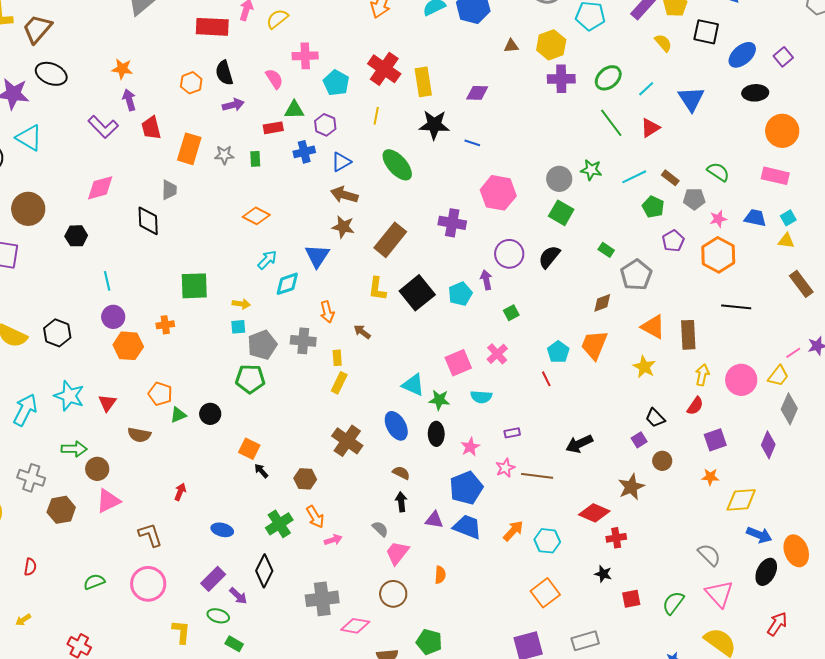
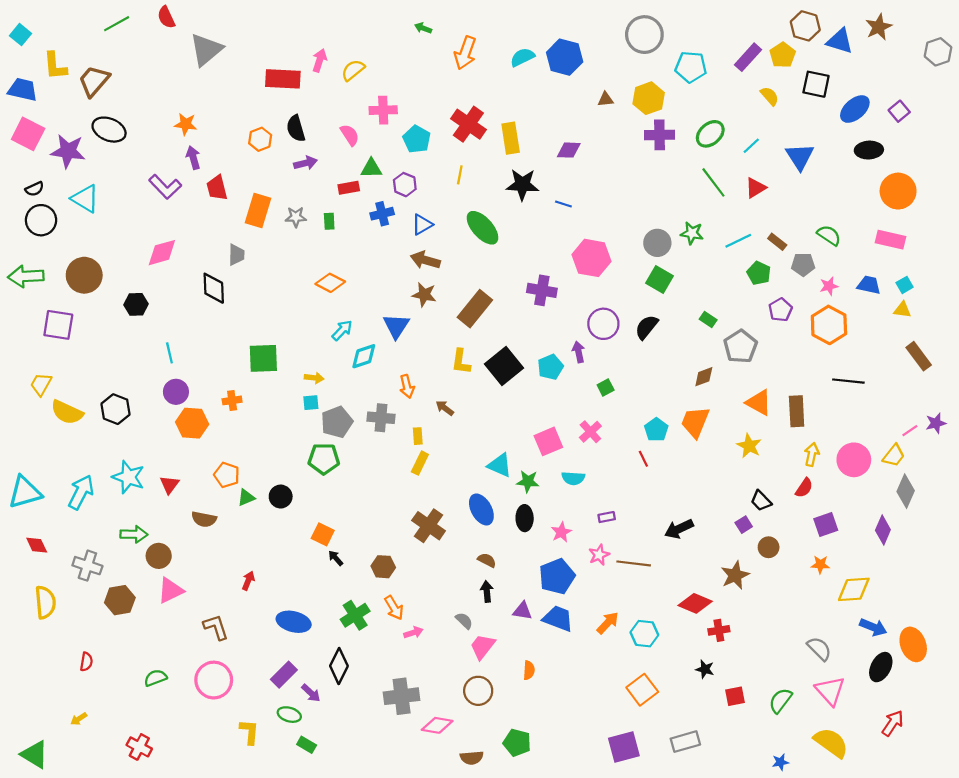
blue ellipse: (222, 530) -> (294, 622), size x1.4

